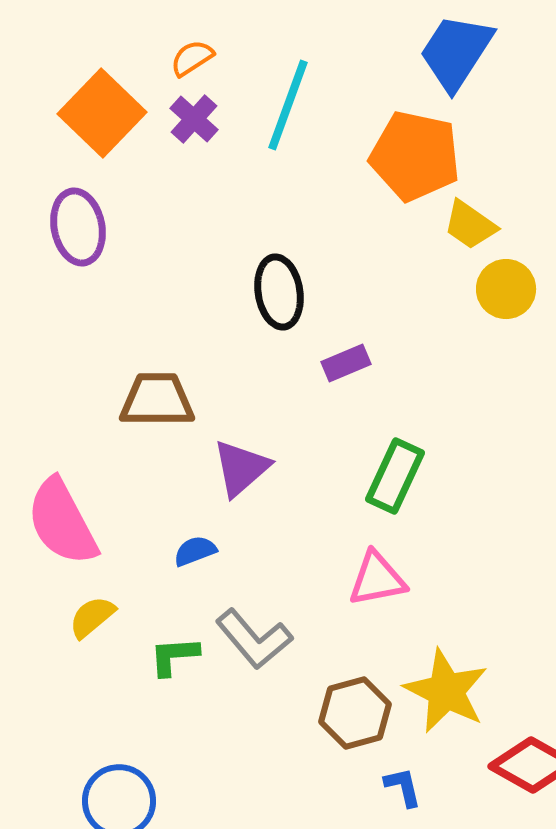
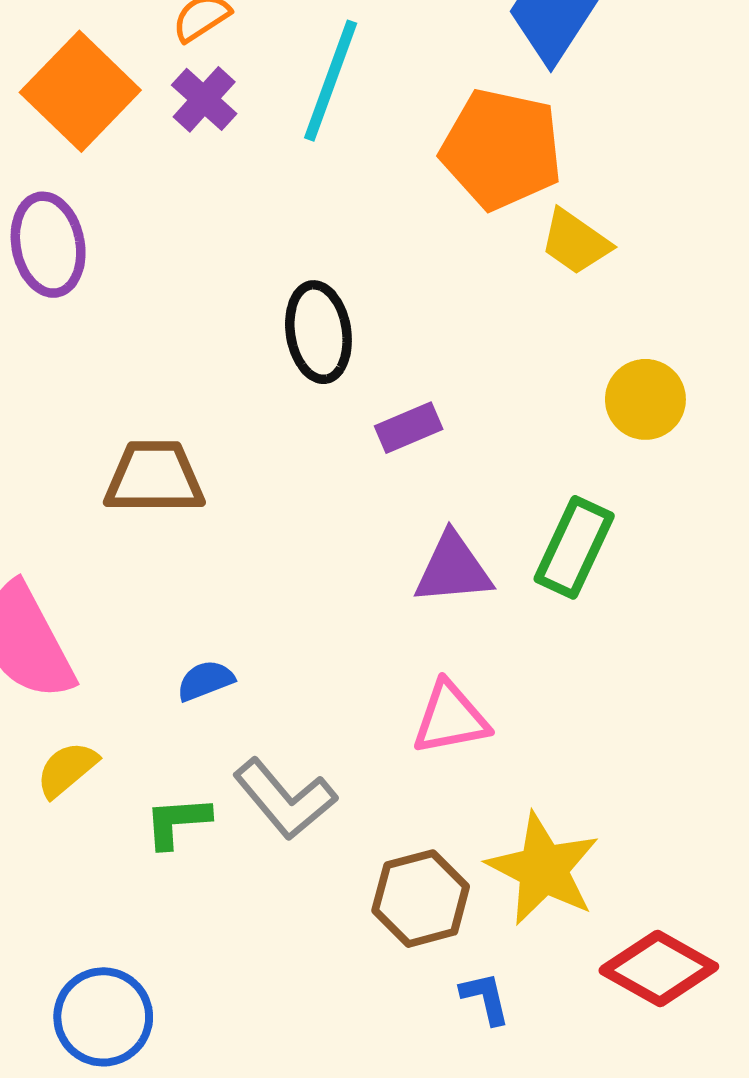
yellow circle: (506, 289) -> (645, 399), moved
purple triangle: (241, 468) -> (453, 569), moved, turned 36
green rectangle: (395, 476) -> (574, 547), moved

